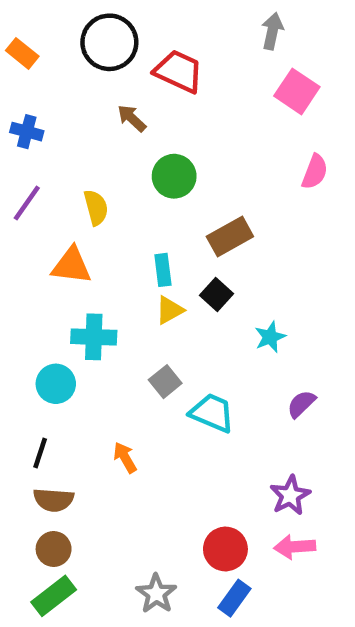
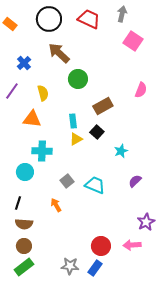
red trapezoid: (179, 71) -> (89, 19), moved
brown arrow: (132, 118) -> (59, 53), size x1.6
blue cross: (27, 132) -> (24, 63), moved, turned 32
pink semicircle: (315, 172) -> (141, 90), moved
gray square: (165, 382) -> (67, 181), moved
purple star: (290, 495) -> (146, 222), moved
gray star: (156, 594) -> (70, 266), turned -30
blue rectangle: (234, 598) -> (95, 268), moved

